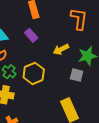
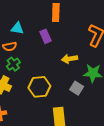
yellow hexagon: (34, 73) -> (39, 87), moved

